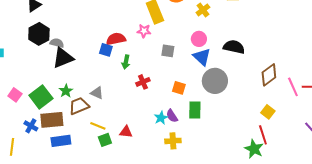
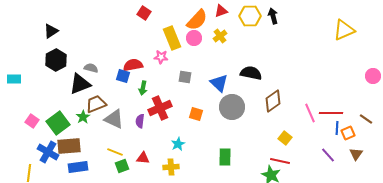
pink circle: (199, 39) -> (194, 38), moved
gray semicircle: (57, 43) -> (91, 68), moved
brown diamond: (269, 75) -> (273, 101), moved
red cross: (143, 82) -> (160, 108), size x1.6
gray triangle: (97, 93) -> (114, 119), size x1.5
brown trapezoid: (79, 106) -> (96, 104), moved
green rectangle: (195, 110) -> (225, 157), moved
purple semicircle: (172, 116) -> (140, 121), moved, turned 40
blue cross: (31, 126) -> (48, 152), size x1.5
red line: (263, 135) -> (280, 161), turned -60
yellow cross: (173, 141) -> (171, 167), moved

